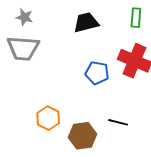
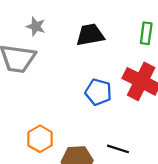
gray star: (24, 17) -> (36, 26), moved

